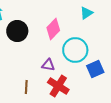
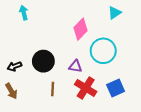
black circle: (17, 31) -> (43, 61), moved
blue square: (95, 69) -> (116, 88), moved

